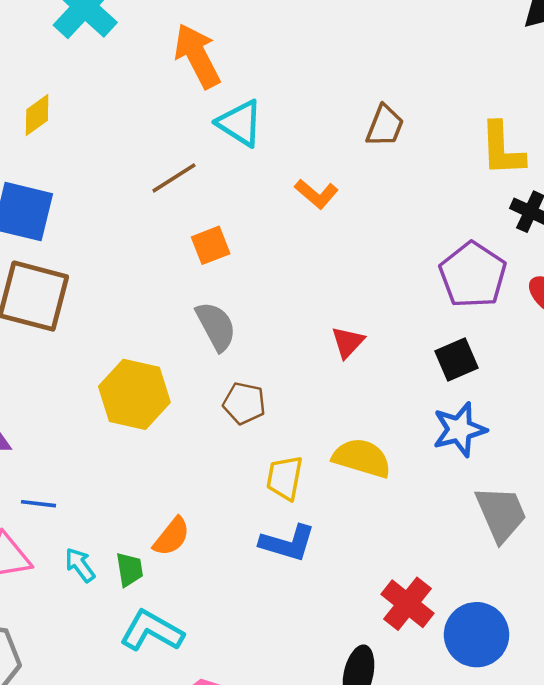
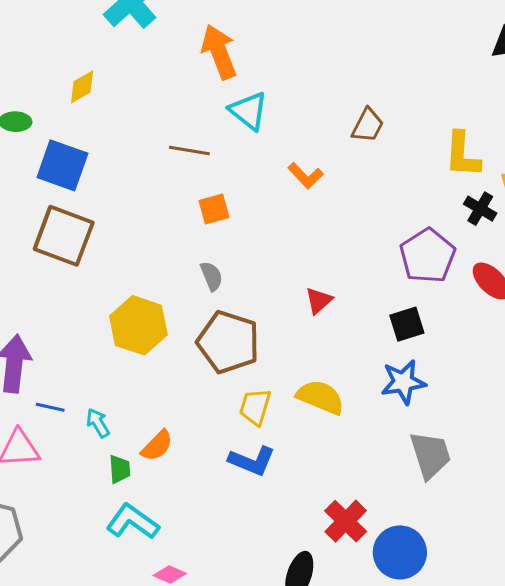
brown line: (174, 178) -> (189, 150), turned 36
gray semicircle: (216, 326) -> (212, 276), size x0.7
brown pentagon: (244, 403) -> (228, 342), size x1.8
cyan arrow: (80, 565) -> (98, 423), moved

